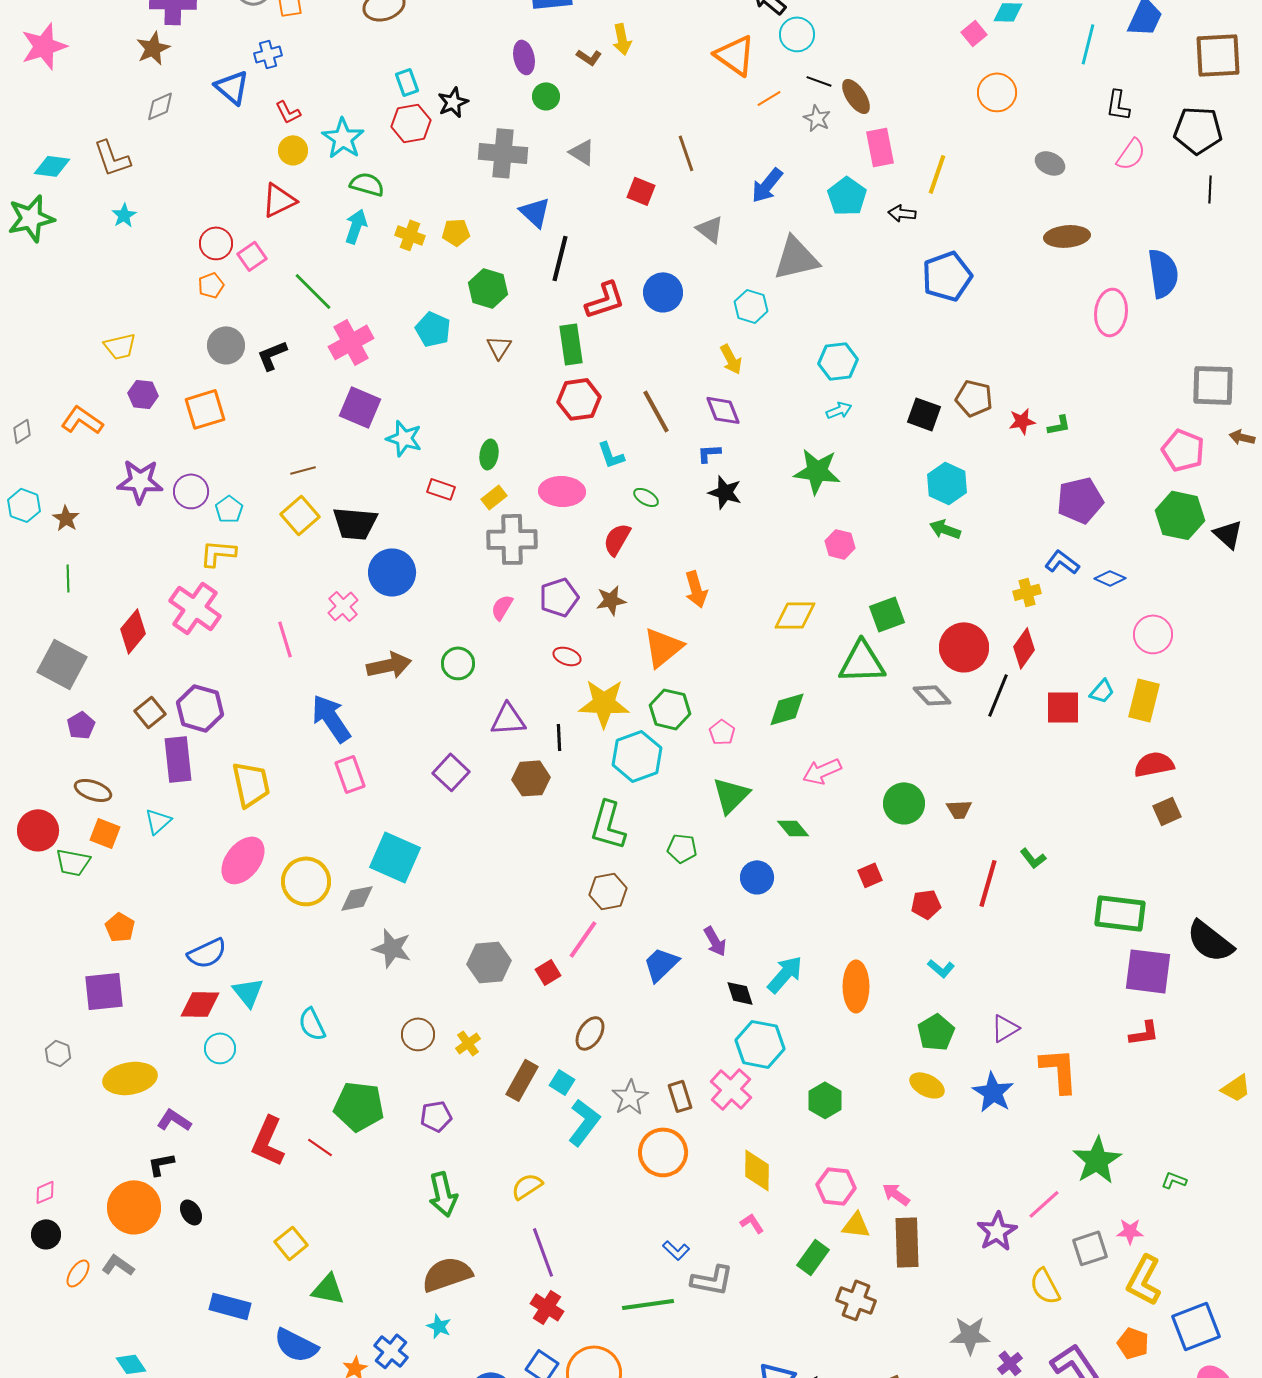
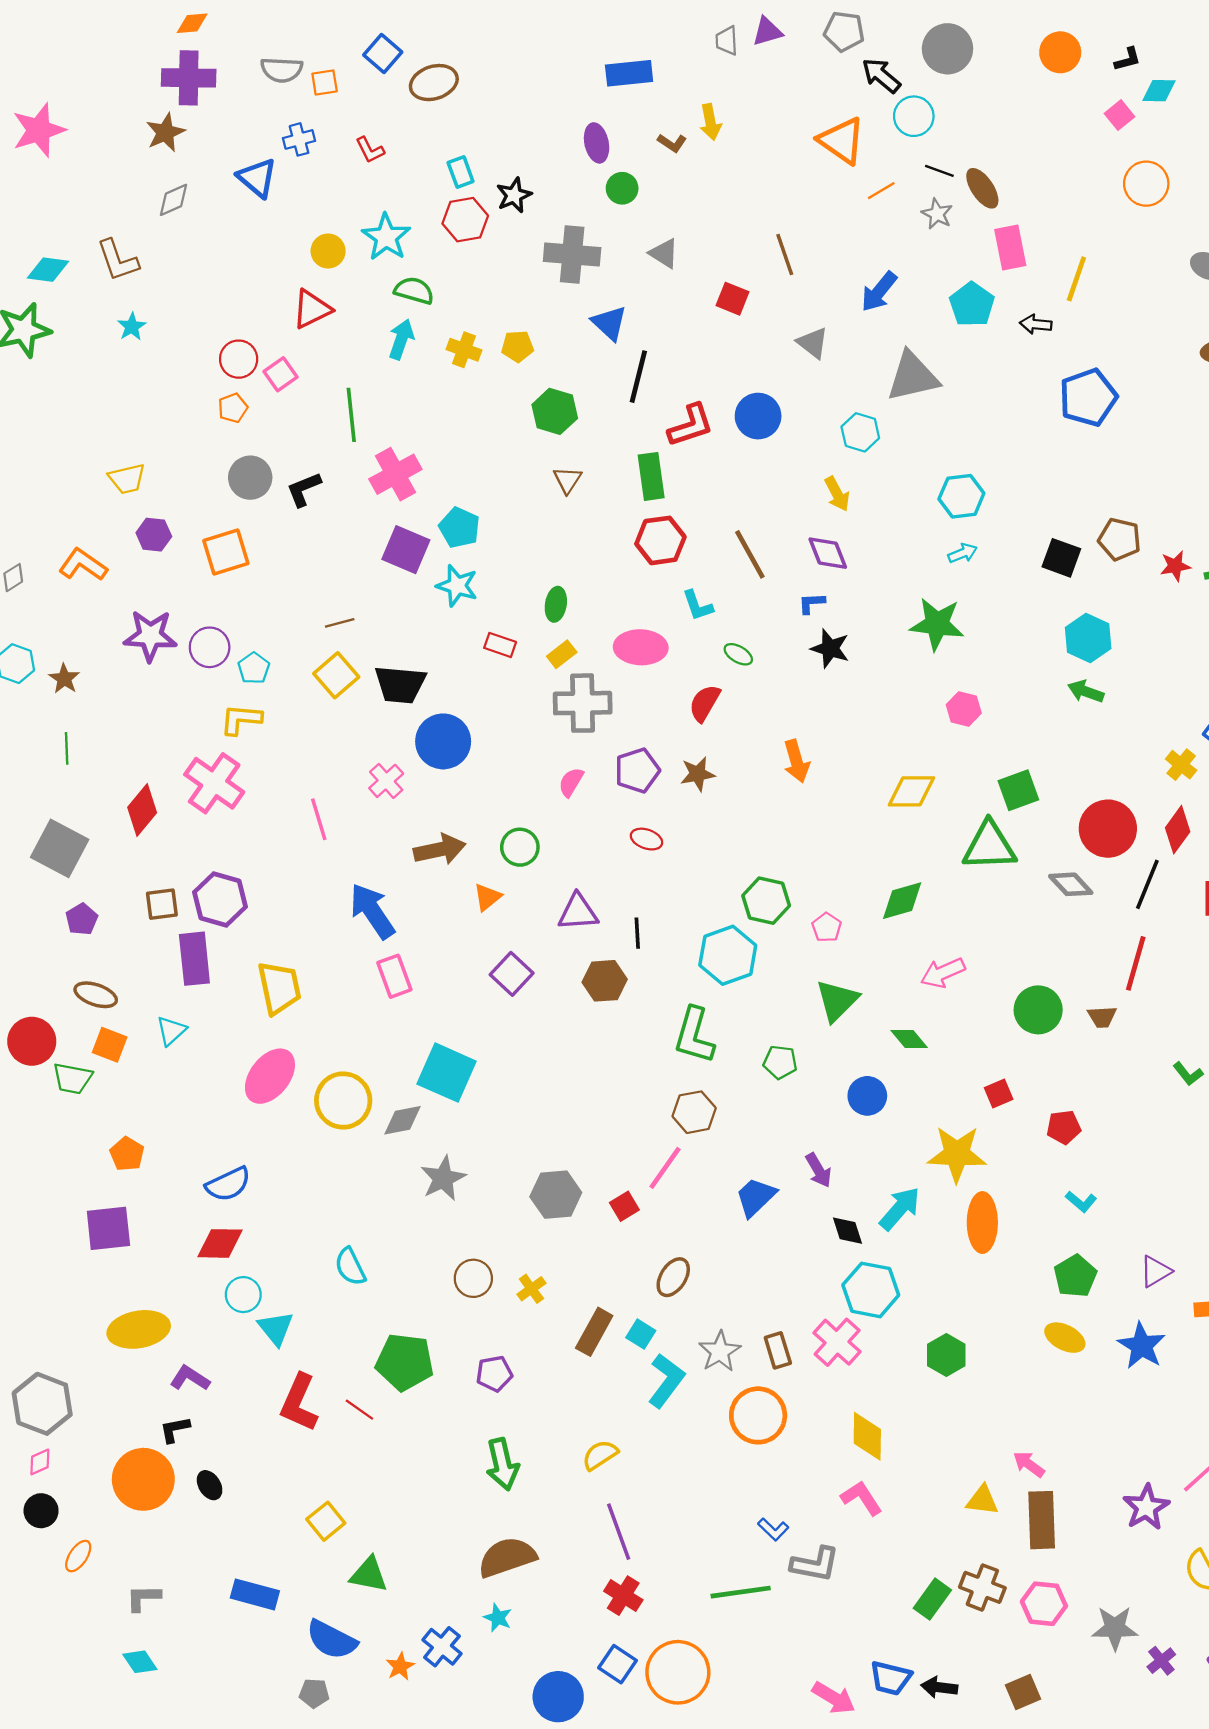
red L-shape: (288, 112) -> (370, 150), moved
green line: (313, 291) -> (351, 415), turned 39
cyan pentagon: (433, 329) -> (459, 528), moved
yellow cross: (1027, 592) -> (1181, 765), turned -36
orange triangle: (663, 647) -> (487, 897), moved, size x0.6
yellow star: (604, 703) -> (957, 1154), moved
brown square: (150, 712) -> (162, 904), turned 32
red line: (988, 883) -> (1136, 963), moved
gray star: (392, 948) -> (443, 1178), turned 30
cyan triangle: (248, 992) -> (276, 1328), moved
gray hexagon: (58, 1053) -> (42, 1404), moved, size x2.0
pink hexagon: (836, 1186) -> (1044, 1604), moved
pink L-shape: (752, 1223) -> (861, 1498), size x1.5
green rectangle: (813, 1257) -> (932, 1599), moved
gray L-shape: (118, 1265) -> (143, 1598), moved, turned -36

